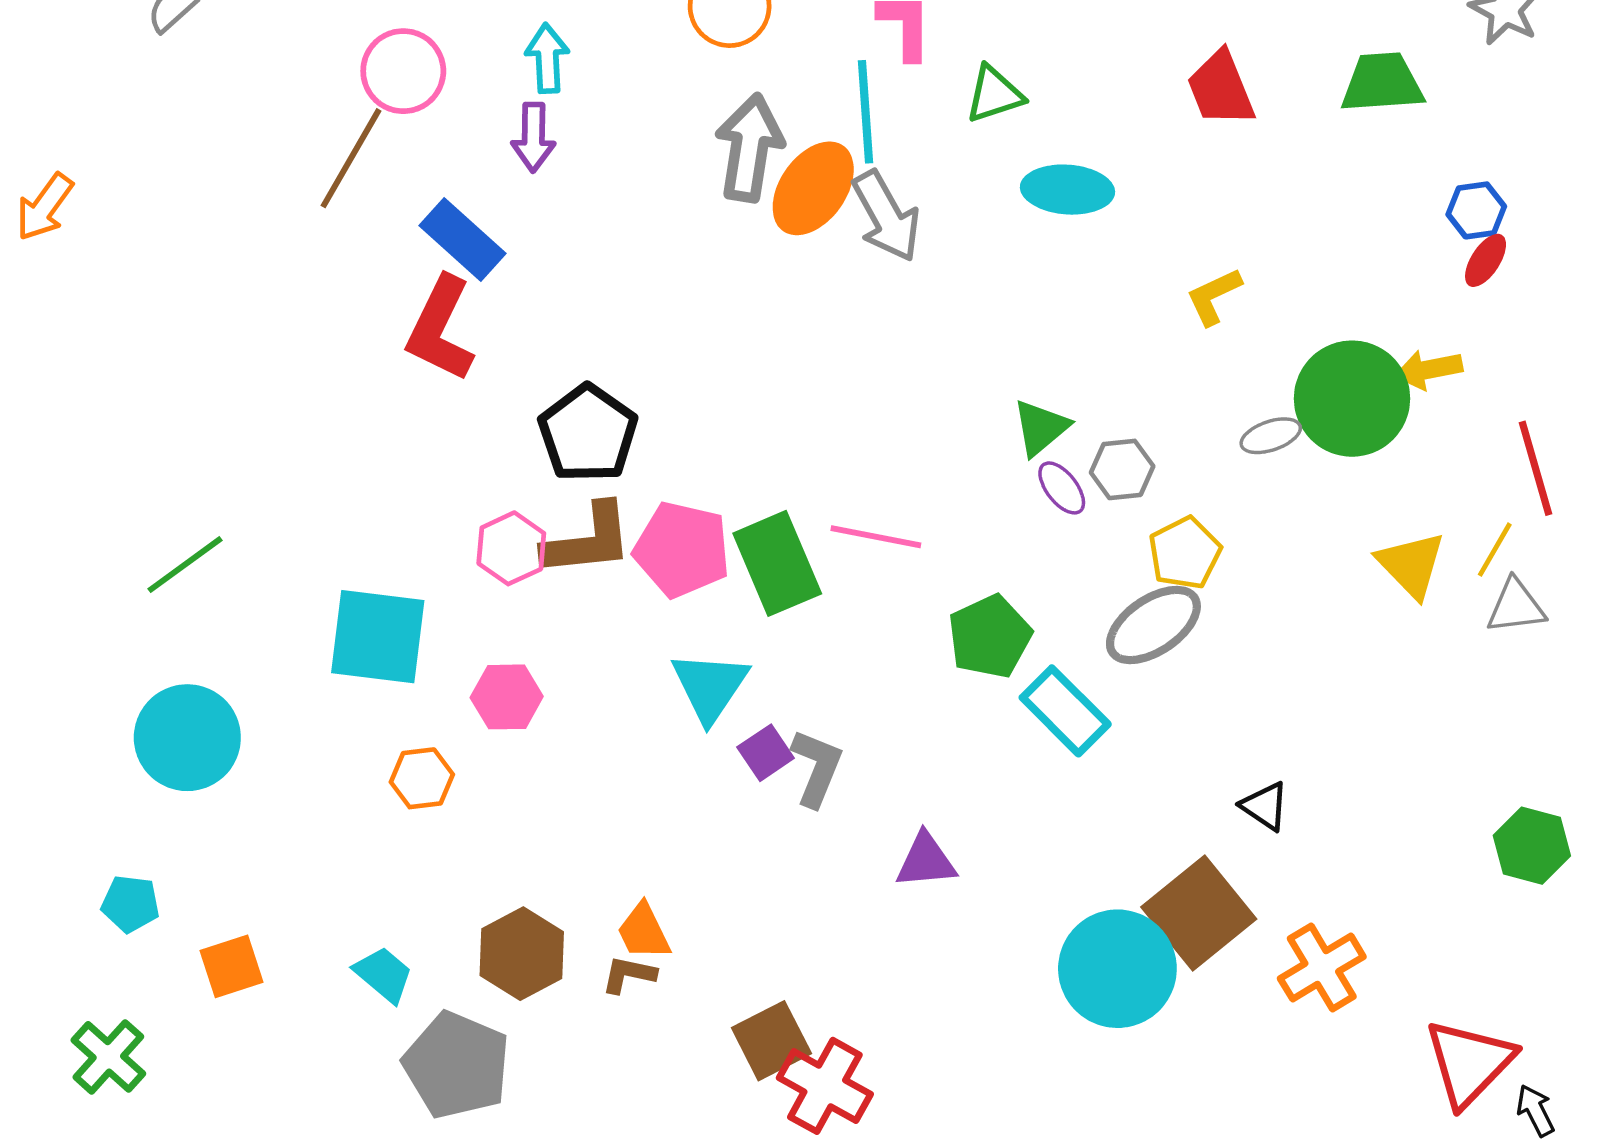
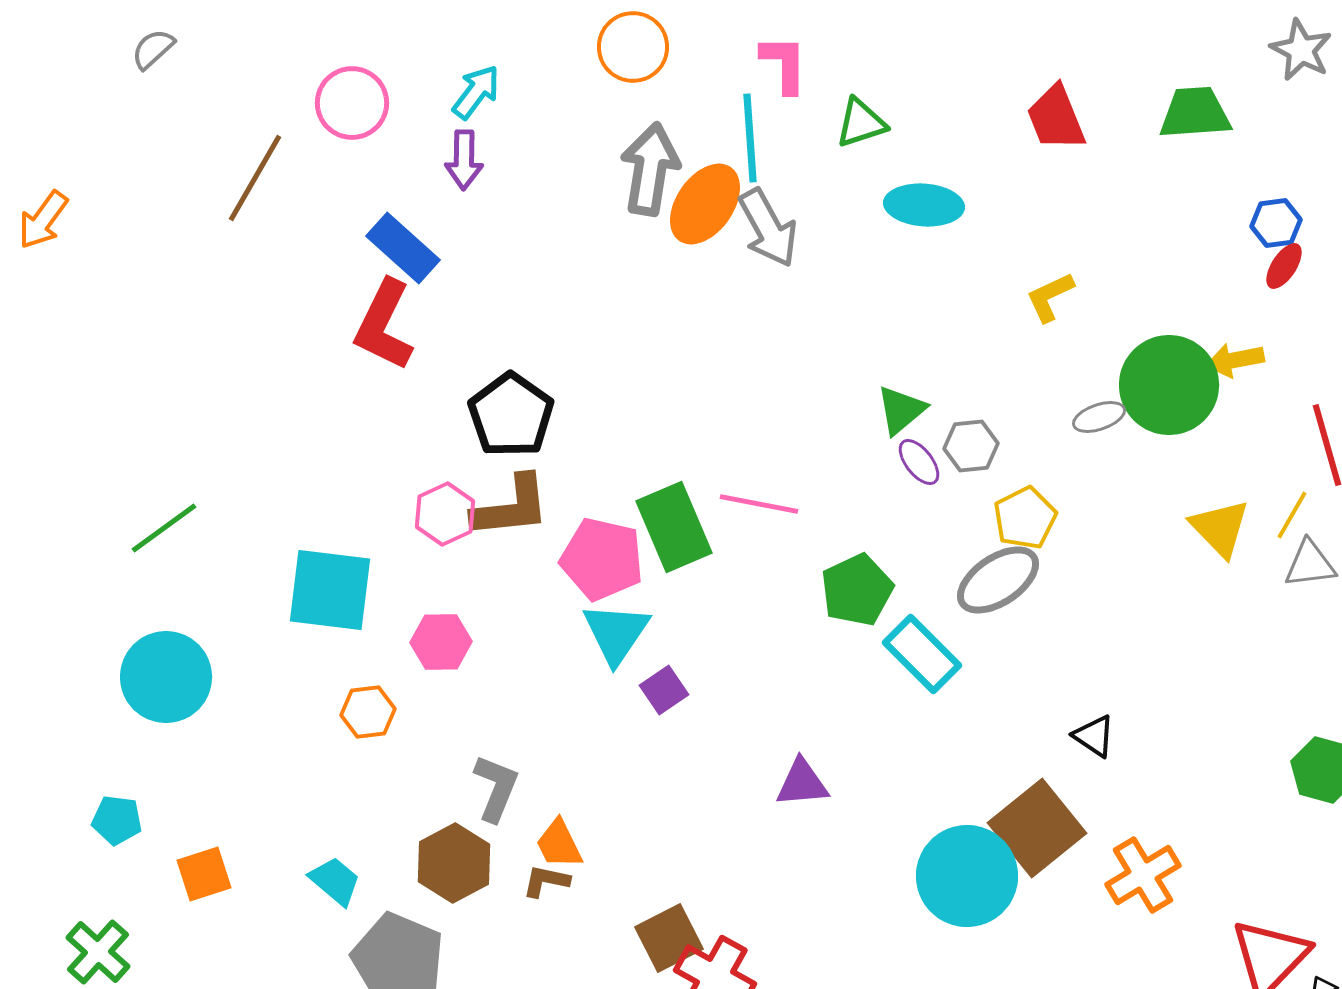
cyan arrow: (547, 58) -> (476, 92), turned 40
brown line: (351, 158) -> (255, 178), moved
pink pentagon: (682, 550) -> (602, 559), moved
gray L-shape: (817, 768) -> (496, 788), moved

